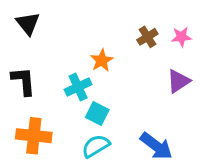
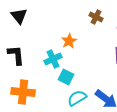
brown cross: (147, 37) -> (96, 17), moved, turned -32
cyan semicircle: (96, 146) -> (77, 98), moved

